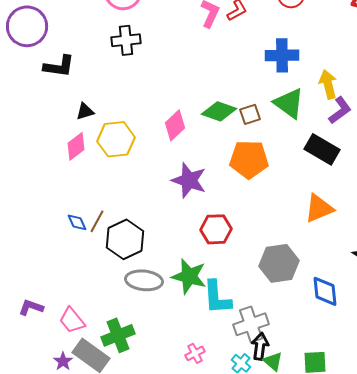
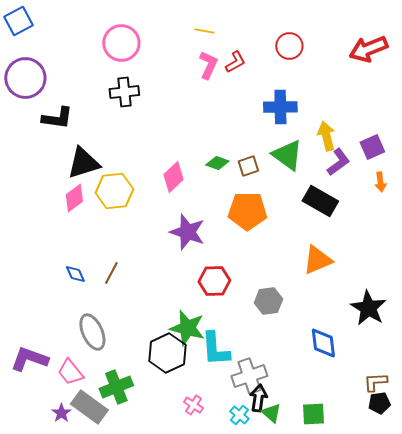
black triangle: (85, 111) -> (83, 163), size x1.8
green diamond: (219, 111) -> (217, 163), size x0.7
brown line: (97, 221) -> (111, 273), moved
black hexagon: (125, 239) -> (167, 353), moved
gray hexagon: (279, 263) -> (268, 301), moved, size x0.7
gray ellipse: (144, 280) -> (92, 332), moved, turned 60
purple L-shape: (31, 307) -> (29, 359), size x1.5
pink cross: (195, 353) -> (193, 405), turned -30

